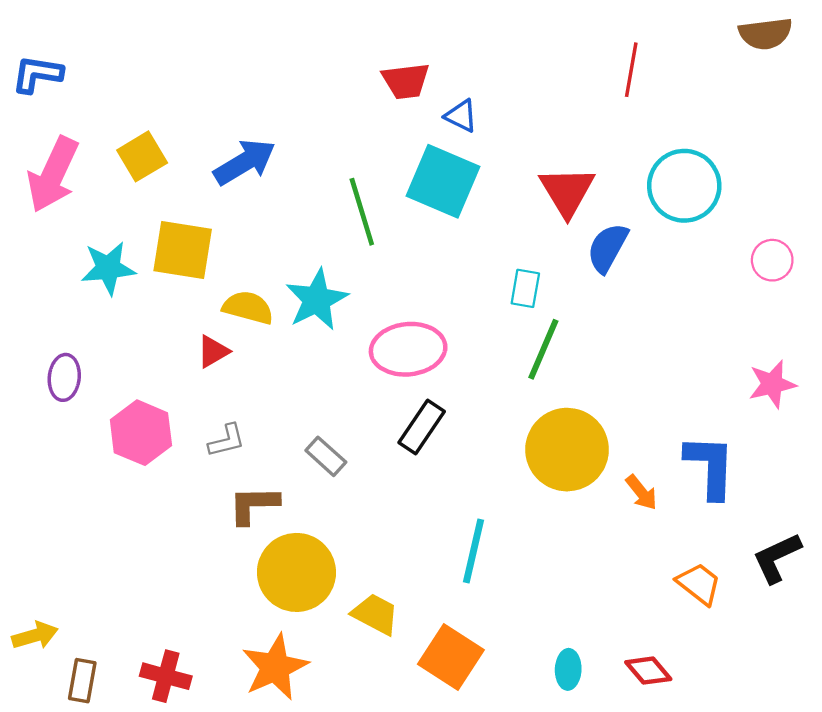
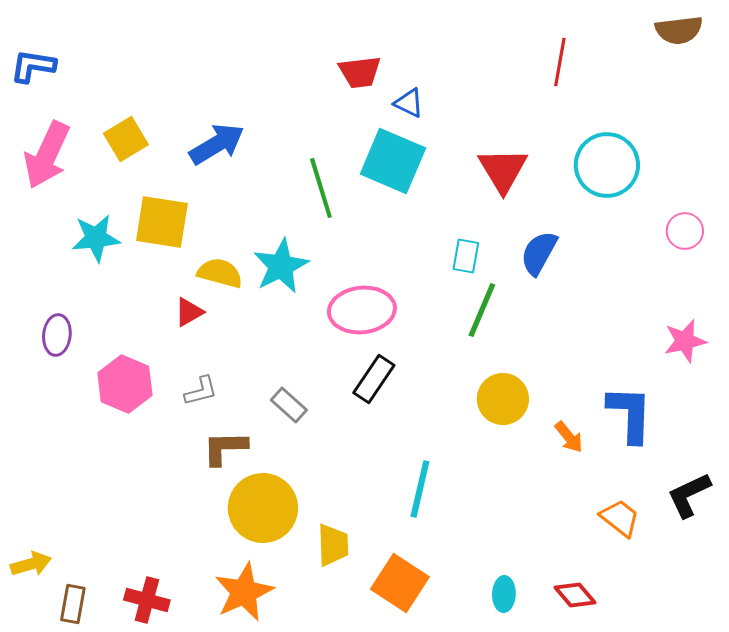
blue semicircle: (608, 248) -> (539, 253), moved
yellow circle: (567, 450) -> (503, 399), size x0.7
yellow trapezoid: (375, 614) -> (333, 545), turned 60

